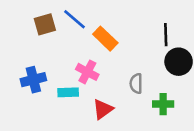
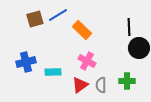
blue line: (74, 19) -> (58, 15), turned -72
pink cross: (87, 72) -> (87, 61), moved
gray semicircle: (136, 83) -> (101, 85), moved

